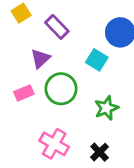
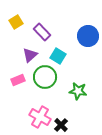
cyan square: (97, 60) -> (58, 56), moved
green star: (106, 108) -> (78, 91), turned 30
black cross: (100, 152) -> (61, 125), moved

